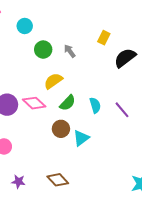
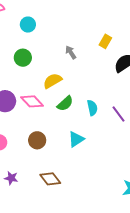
green circle: (43, 50) -> (23, 58), moved
brown circle: (61, 129) -> (37, 140), moved

